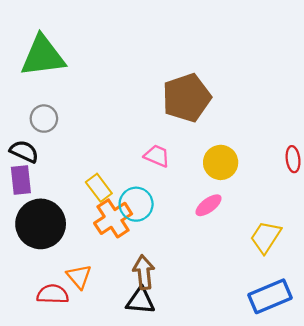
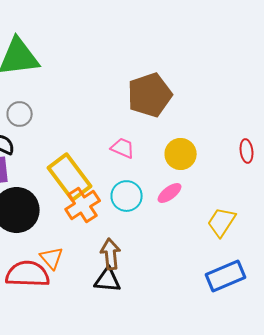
yellow rectangle: (99, 188) -> (70, 177), size x1.8
cyan circle: (136, 204) -> (127, 196), moved
red semicircle: (53, 294) -> (28, 274), size x1.5

